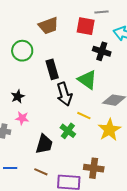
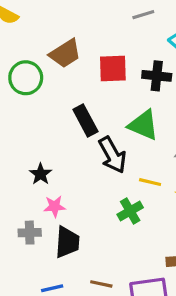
red square: (86, 26) -> (113, 69), moved
green circle: (22, 51) -> (26, 78), moved
green cross: (68, 131) -> (130, 211), turned 35
black trapezoid: (44, 144) -> (67, 242), moved

